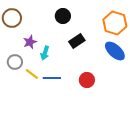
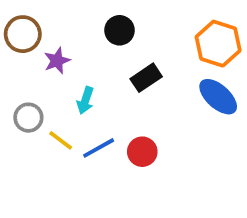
purple star: (30, 42) -> (57, 61), moved
blue line: (52, 78) -> (99, 148), turned -30
red circle: (87, 80) -> (142, 152), moved

